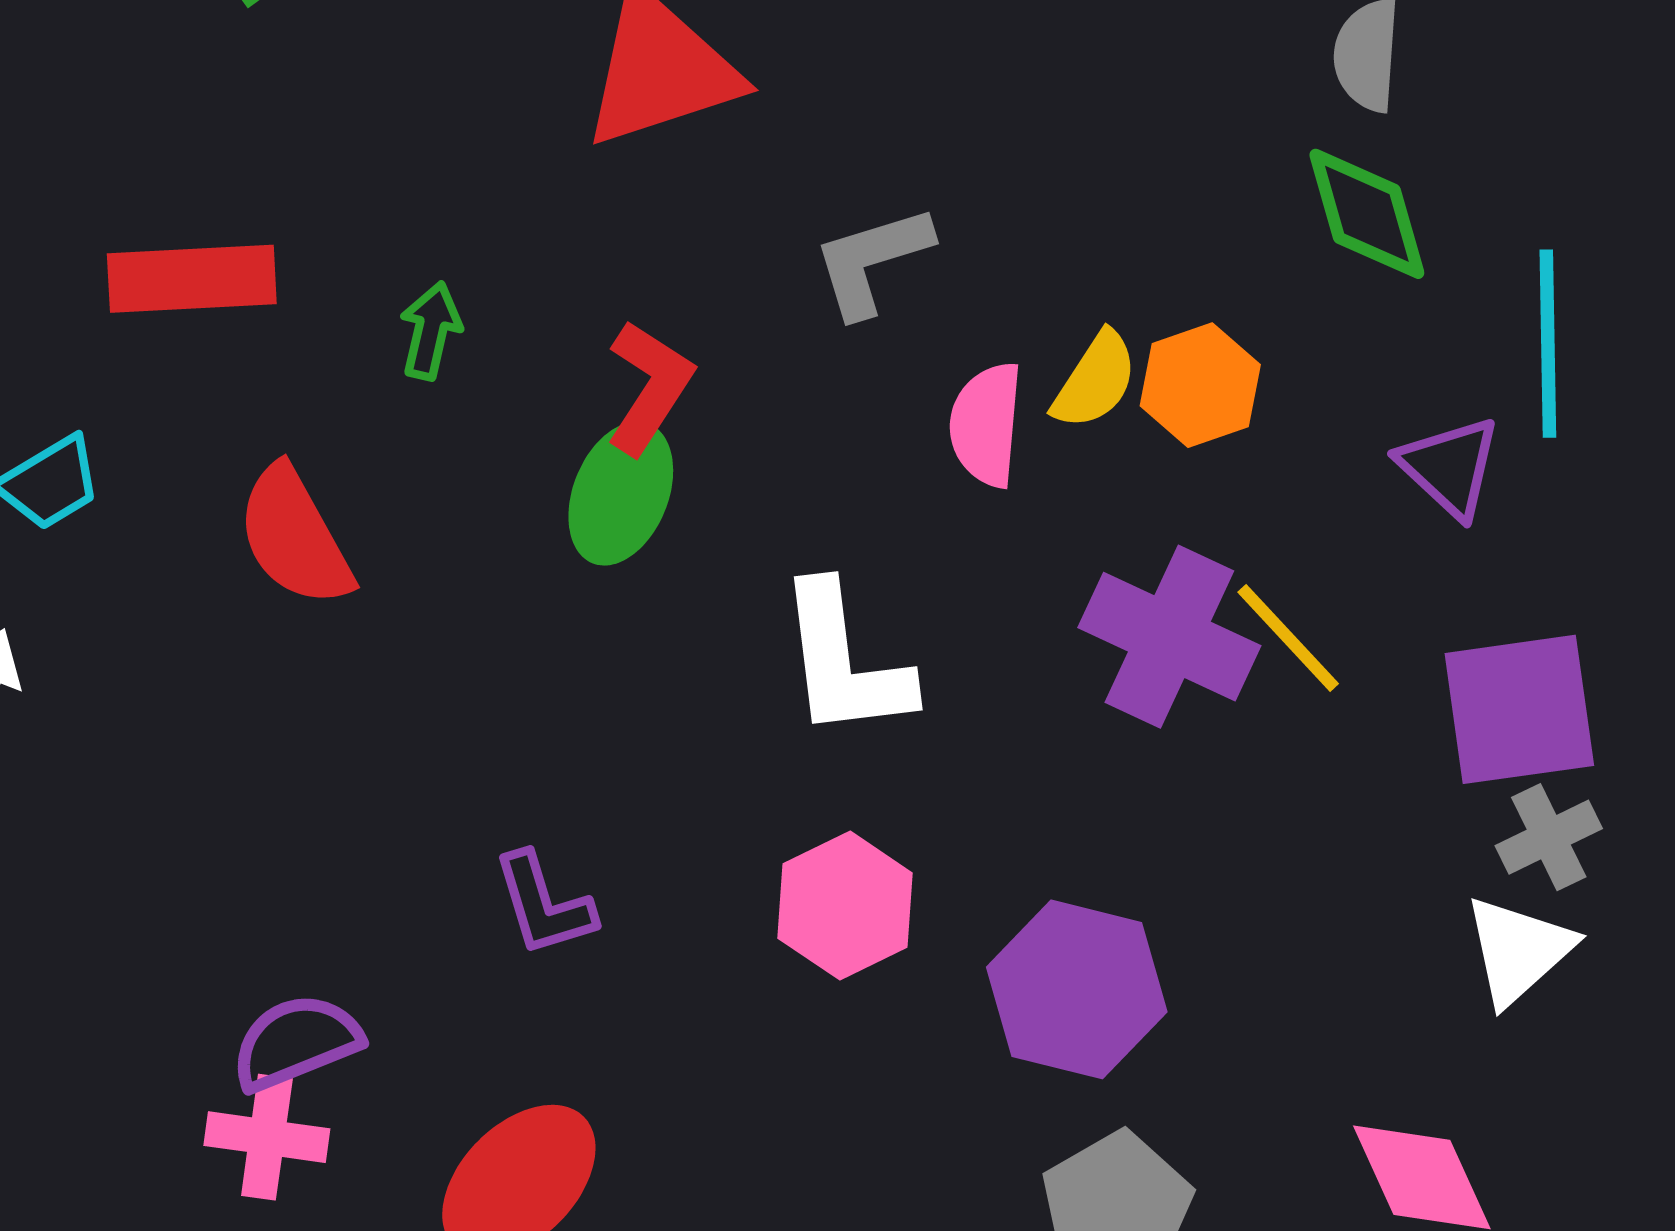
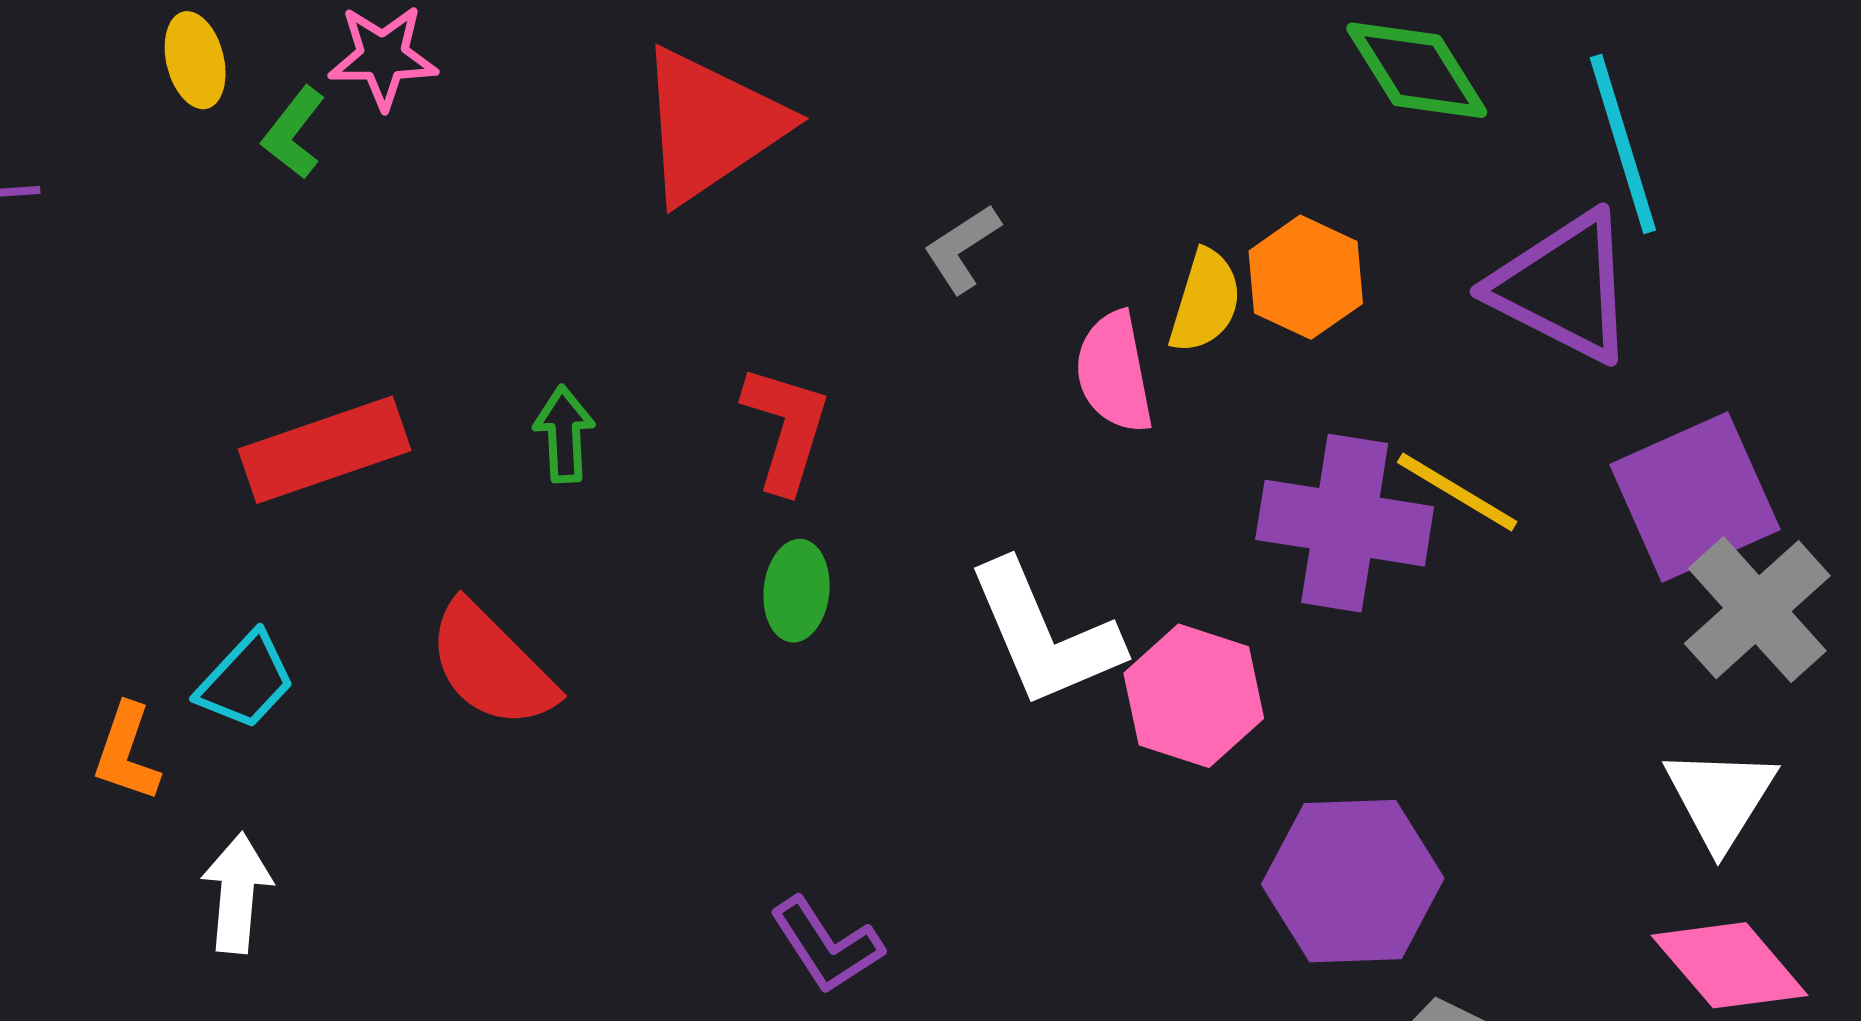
gray L-shape: (872, 261) -> (962, 249), size x0.7
purple triangle: (1450, 467) -> (1563, 287), size x1.5
green ellipse: (621, 493) -> (796, 591), moved, size x0.7
gray cross: (1549, 837) -> (1757, 610), size x1.5
pink hexagon: (845, 906) -> (1194, 696), moved
white triangle: (1518, 950) -> (1720, 798), moved

